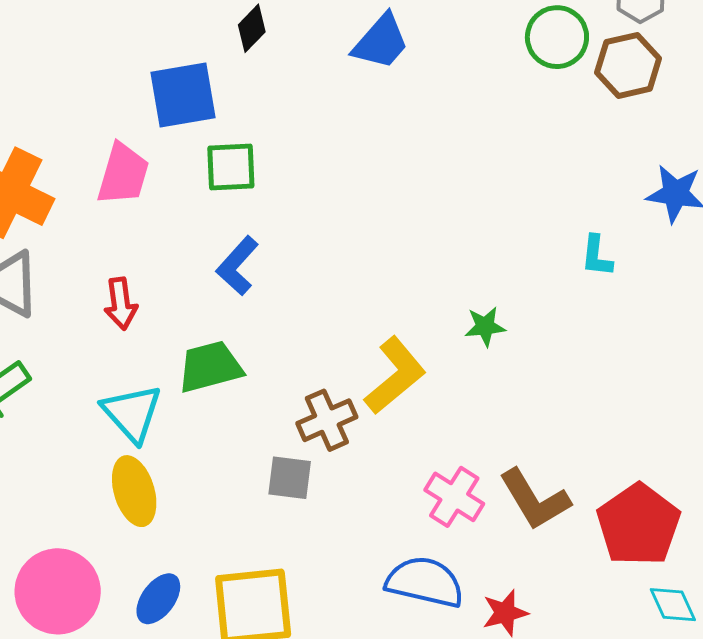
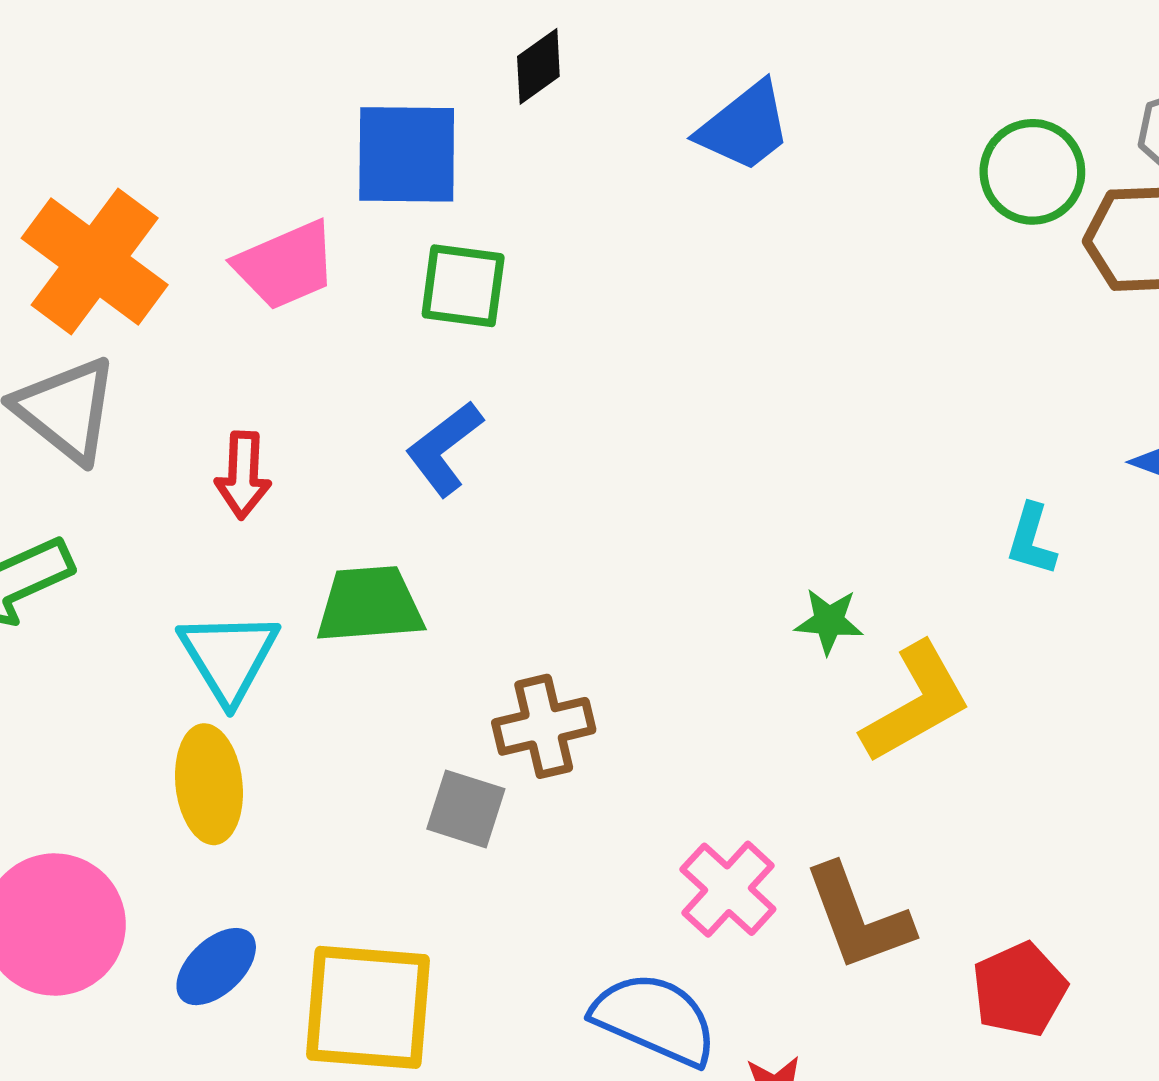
pink trapezoid: (123, 174) -> (286, 265), turned 40
yellow L-shape: (395, 376) -> (916, 703), moved
red pentagon: (638, 525) -> (1019, 990), size x0.7

